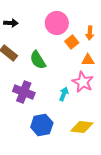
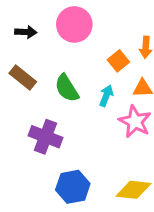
pink circle: (57, 23) -> (74, 24), moved
cyan arrow: (64, 94) -> (106, 96), moved

